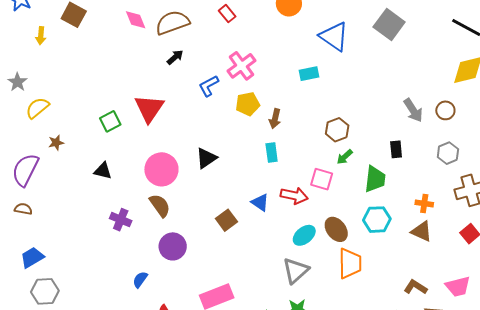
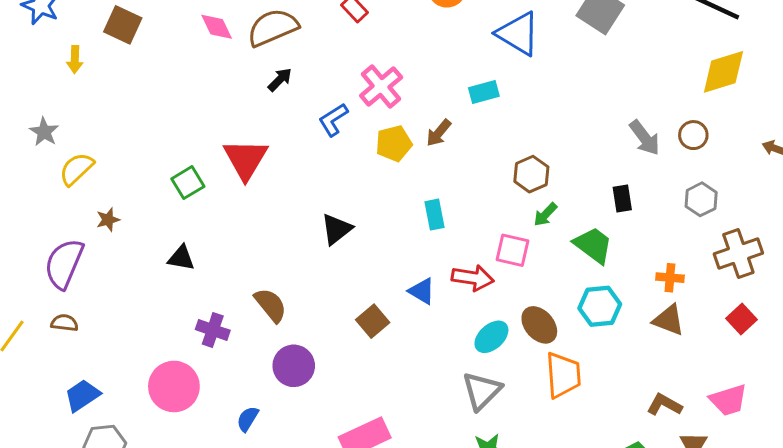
brown arrow: (275, 119) -> (439, 133), moved, turned 30
pink circle: (161, 169) -> (174, 386), moved
green trapezoid: (375, 179) -> (593, 245), turned -56

